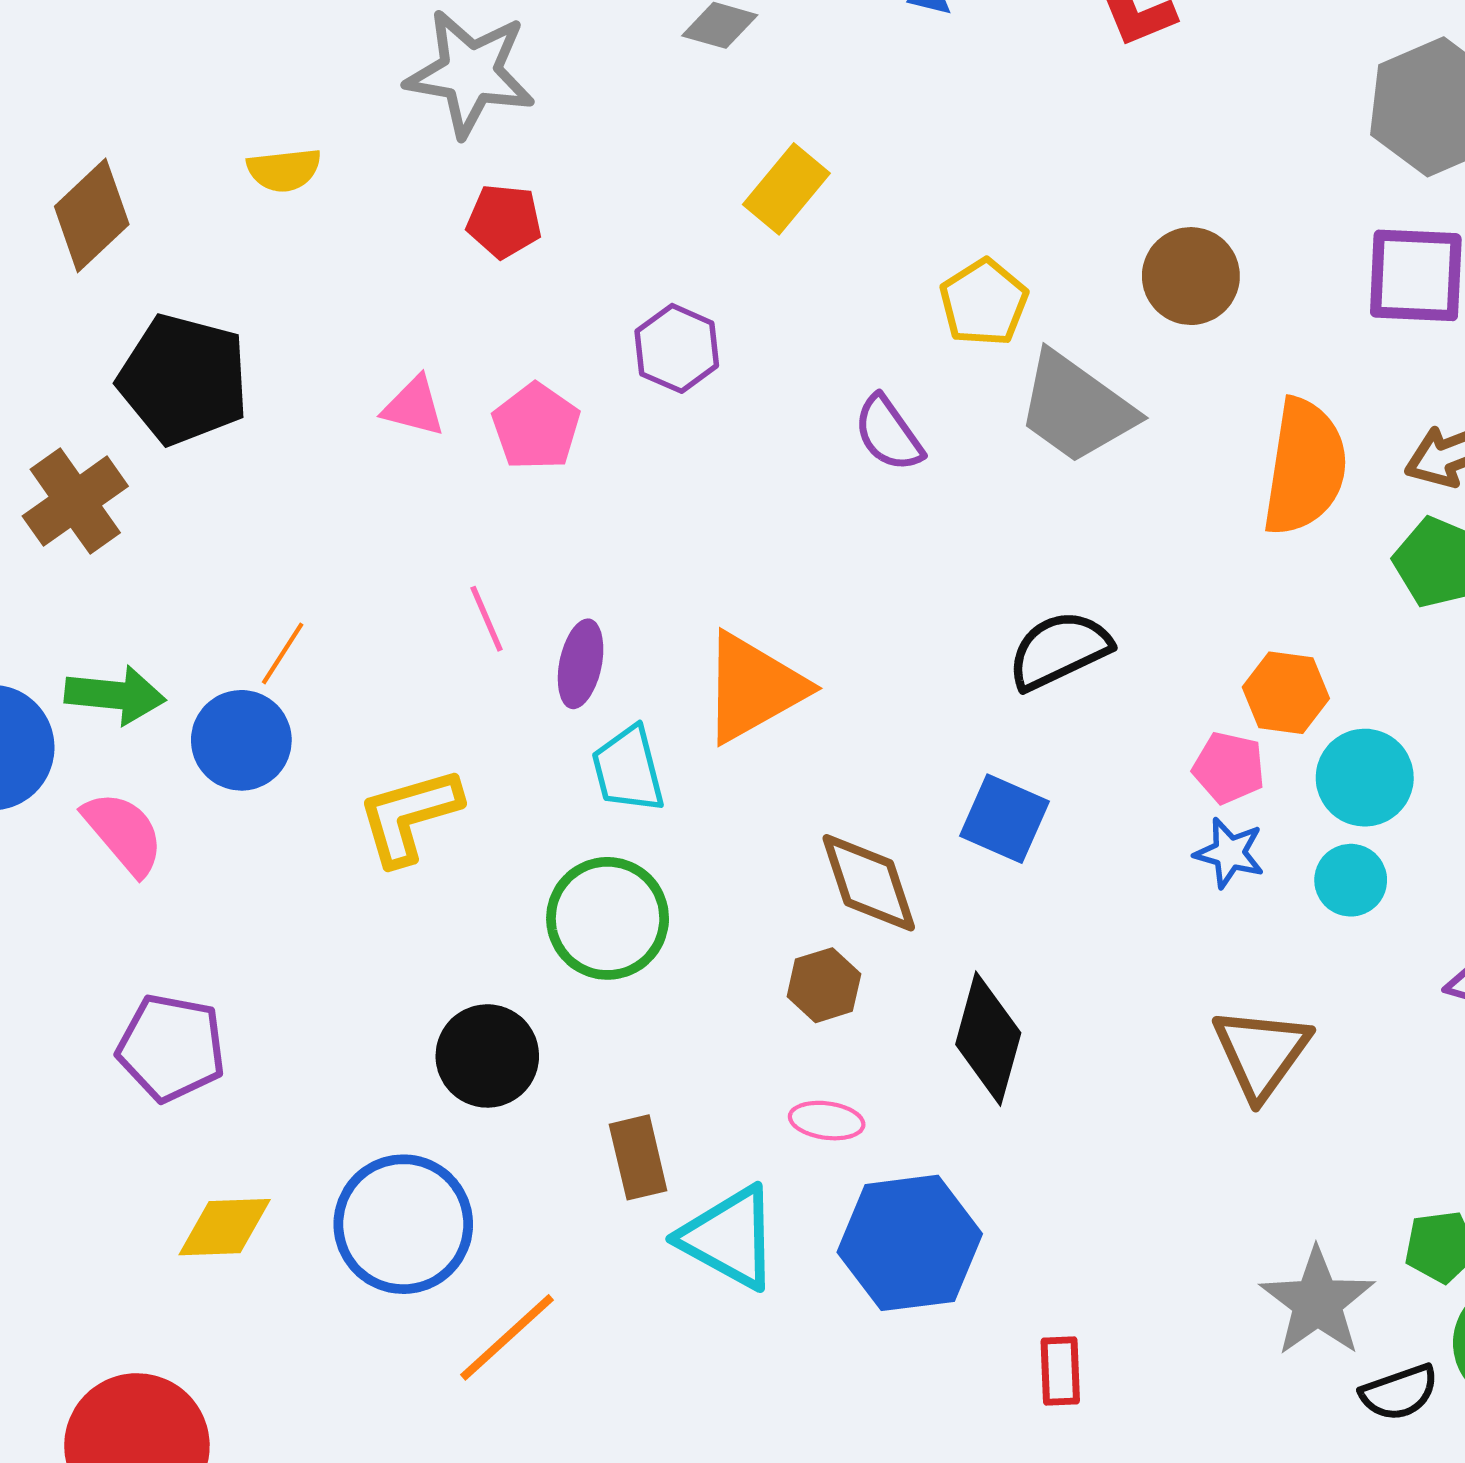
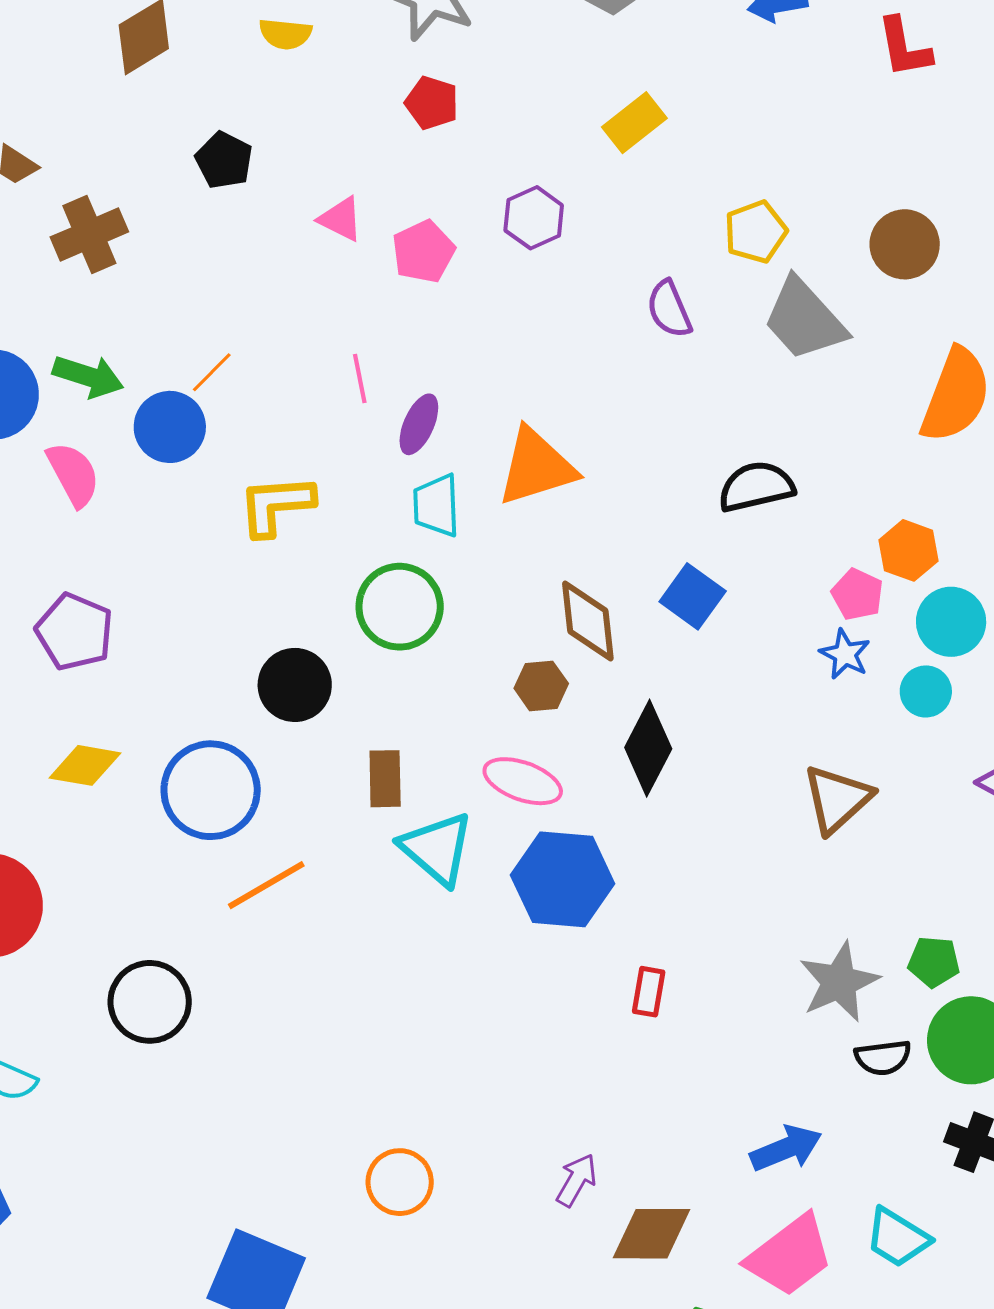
black pentagon: (184, 379) -> (224, 160), moved, size x0.6
pink ellipse: (827, 1121) -> (523, 781), size x1.5

